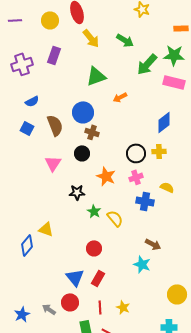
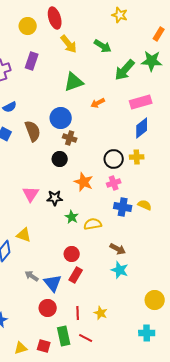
orange rectangle: (181, 28) -> (159, 34), turned -56
pink rectangle: (174, 82) -> (141, 102), moved, turned -30
pink triangle: (53, 163) -> (31, 194), moved
yellow semicircle: (167, 187) -> (145, 205), moved
yellow semicircle: (115, 218) -> (93, 224), turned -60
brown arrow: (153, 244) -> (118, 249), moved
red rectangle: (98, 278) -> (76, 275), moved
gray arrow: (49, 309) -> (32, 276), moved

